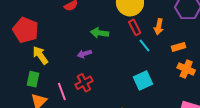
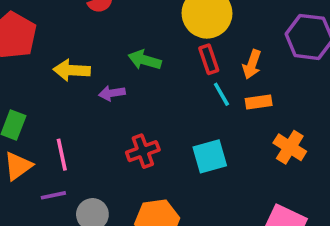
orange rectangle: (178, 47) -> (259, 102), moved
yellow arrow: (40, 55) -> (72, 70), moved, turned -60
red cross: (84, 83) -> (143, 151), moved

